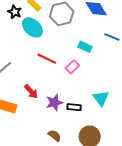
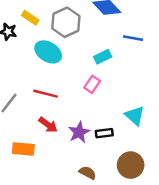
cyan ellipse: (32, 27) -> (48, 52), moved
cyan rectangle: (85, 47) -> (103, 57), turned -40
red line: (47, 59) -> (46, 94), moved

